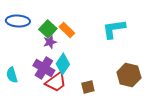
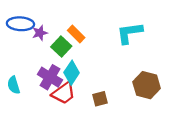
green square: (48, 29) -> (61, 47), moved
purple star: (50, 42) -> (40, 33), moved

